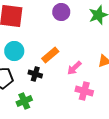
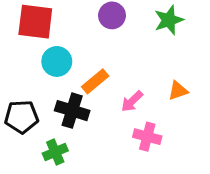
cyan circle: (14, 51) -> (57, 61), moved
black cross: (35, 74) -> (72, 111), size x1.5

